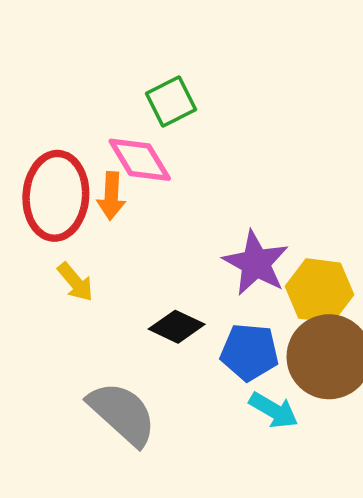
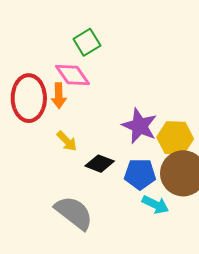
yellow arrow: (75, 282) -> (67, 141), moved

